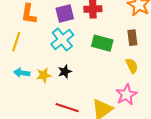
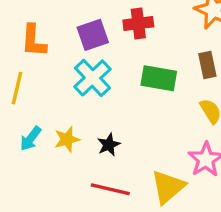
black star: (65, 72) -> (109, 145), moved
cyan arrow: (22, 73) -> (31, 139), turned -56

